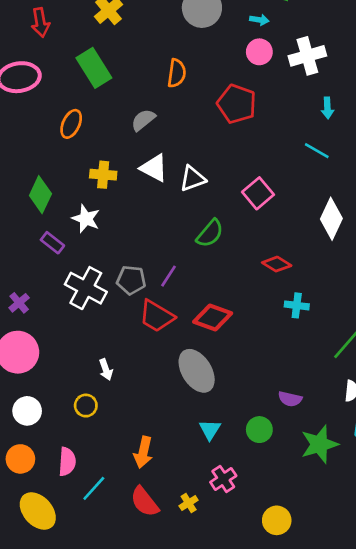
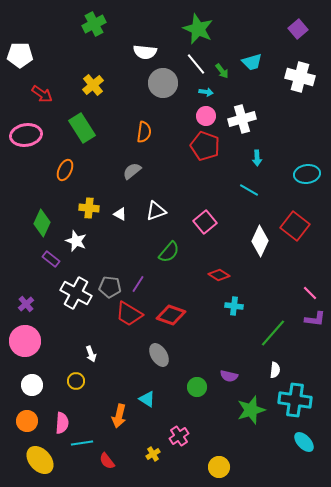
red arrow: (40, 22) -> (42, 94), turned -45
red pentagon: (237, 104) -> (205, 146), moved
gray semicircle: (143, 120) -> (132, 171), moved
white triangle: (154, 168) -> (120, 214), moved, size x0.6
gray ellipse: (197, 371) -> (159, 355), size x0.7
cyan triangle: (210, 430) -> (147, 399), moved, turned -30
green circle: (259, 430) -> (197, 387), moved
cyan line: (94, 488) -> (82, 443), turned 40
red semicircle: (145, 502) -> (107, 461), moved, size x0.7

